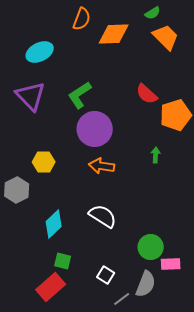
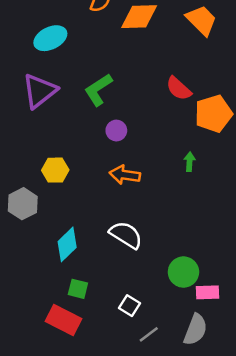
purple triangle: (31, 96) -> (40, 91), turned 36
purple circle: (95, 129) -> (116, 131), size x0.5
gray semicircle: (146, 284) -> (195, 330), moved
red rectangle: (51, 287) -> (64, 320), turned 68

